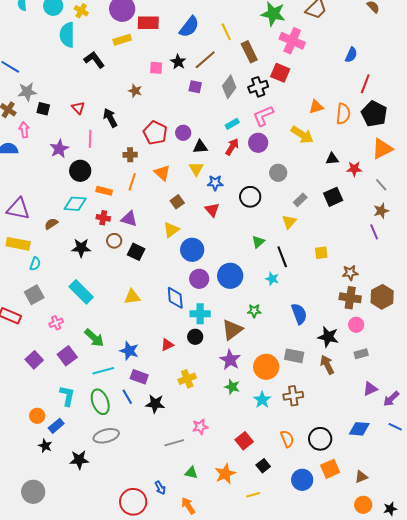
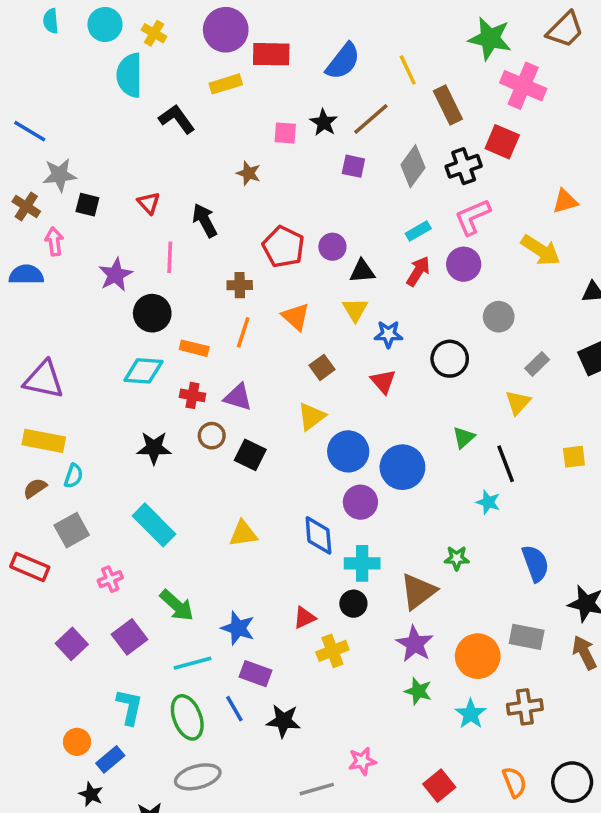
brown semicircle: (51, 224) -> (35, 488), moved
blue circle: (230, 276) -> (402, 467), moved
yellow cross: (187, 379) -> (332, 651), moved

